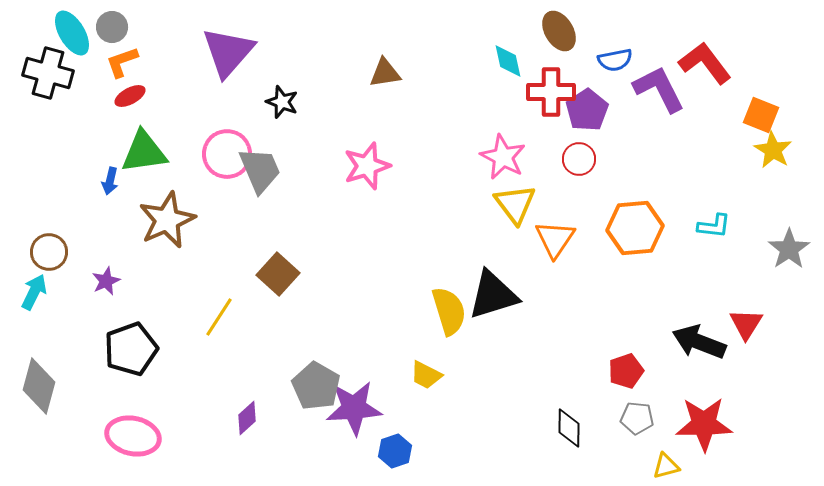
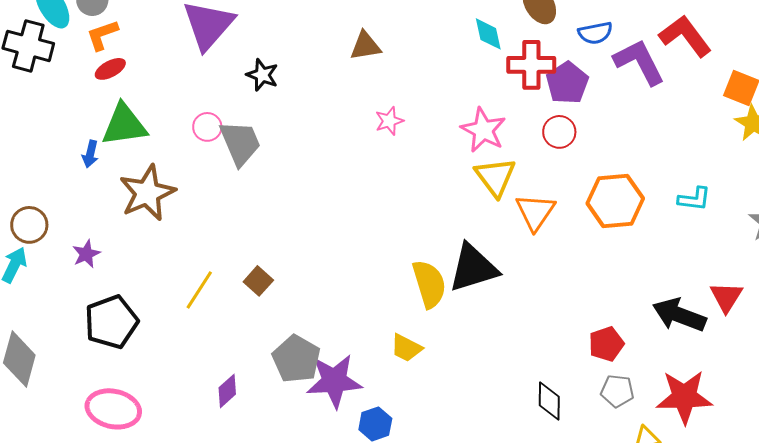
pink circle: (227, 154) -> (207, 127), size x0.6
pink star: (367, 166) -> (389, 121), moved, size x0.6
brown square: (278, 274) -> (258, 281), moved, size x0.7

